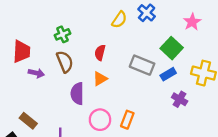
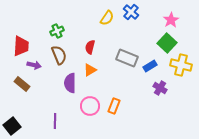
green square: (172, 48) -> (167, 43), moved
brown rectangle: (28, 121) -> (22, 84), moved

